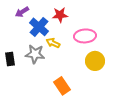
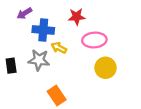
red star: (60, 15) -> (77, 17), moved
blue cross: (39, 27) -> (43, 30), turned -36
orange rectangle: (62, 86) -> (57, 96), moved

